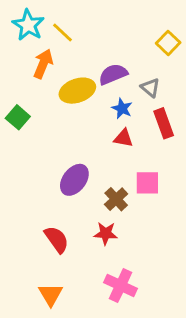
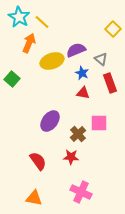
orange triangle: (51, 294) -> (34, 198), turned -48

